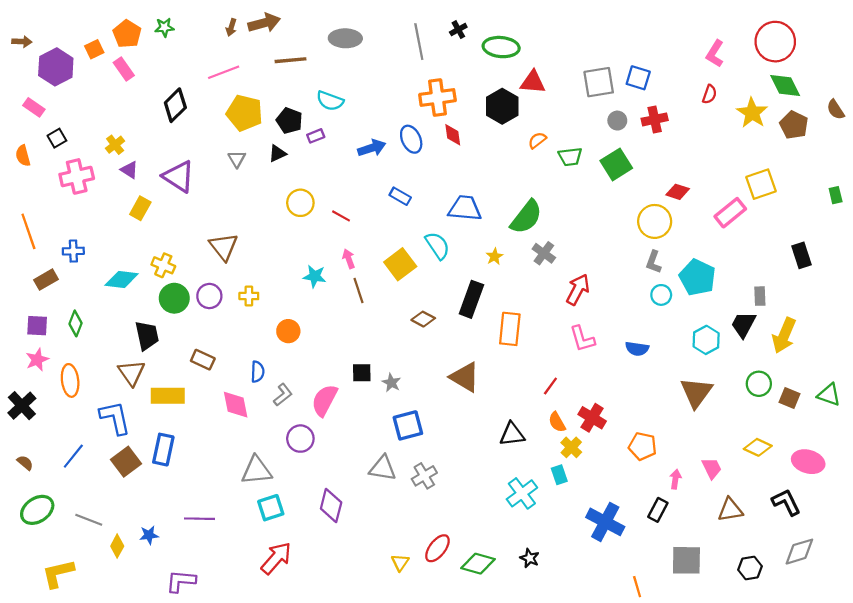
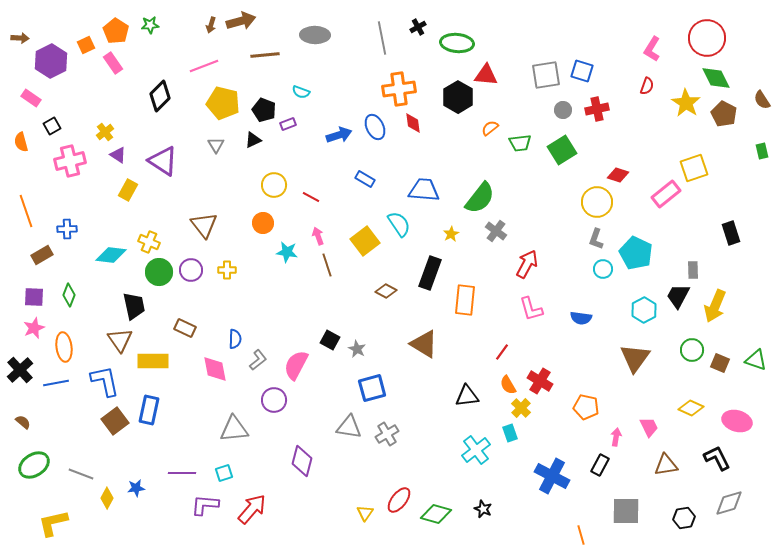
cyan semicircle: (330, 101) -> (301, 92), size x0.7
green rectangle: (836, 195) -> (762, 151), moved
orange circle: (288, 331) -> (263, 223), moved
black square: (362, 373) -> (330, 340), turned 30
blue line: (73, 456) -> (56, 383), moved, turned 40
cyan square: (271, 508) -> (224, 473), moved, size x0.7
purple L-shape: (181, 581) -> (205, 505), moved

